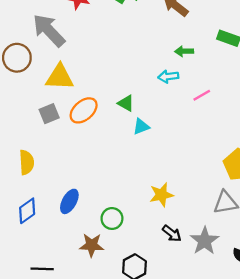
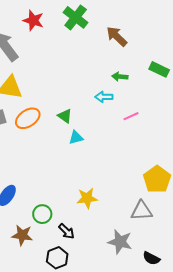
black arrow: (172, 233) -> (66, 231), moved
gray star: (205, 241) -> (120, 242), turned -30

